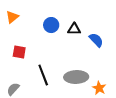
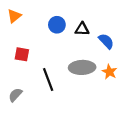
gray ellipse: (76, 77) -> (82, 67), moved
orange star: (99, 88) -> (109, 72), moved

